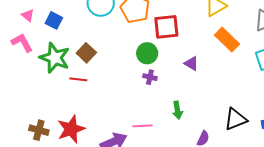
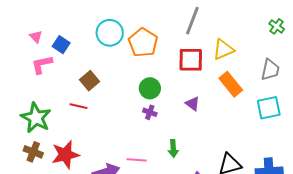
red square: (166, 27) -> (191, 60), moved
pink L-shape: (22, 43) -> (42, 64), moved, turned -80
green star: (55, 58) -> (36, 118), moved

